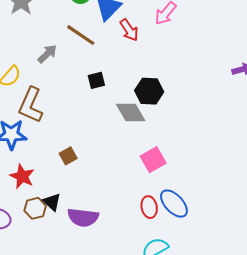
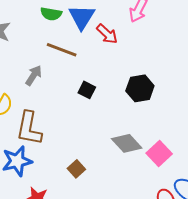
black square: (96, 80) -> (87, 90), turned -36
gray diamond: (131, 113) -> (127, 143), moved

